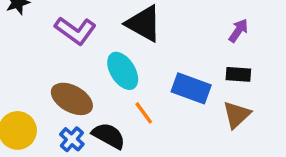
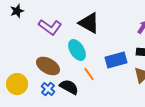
blue rectangle: (191, 88) -> (116, 60), turned -35

